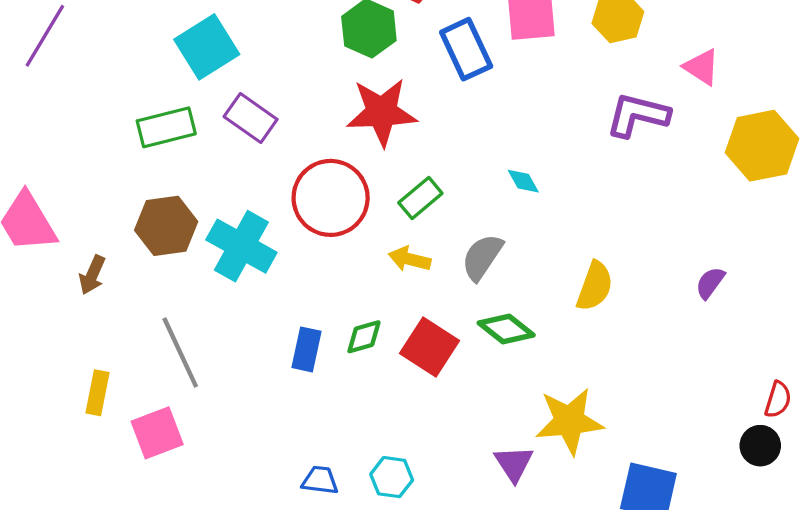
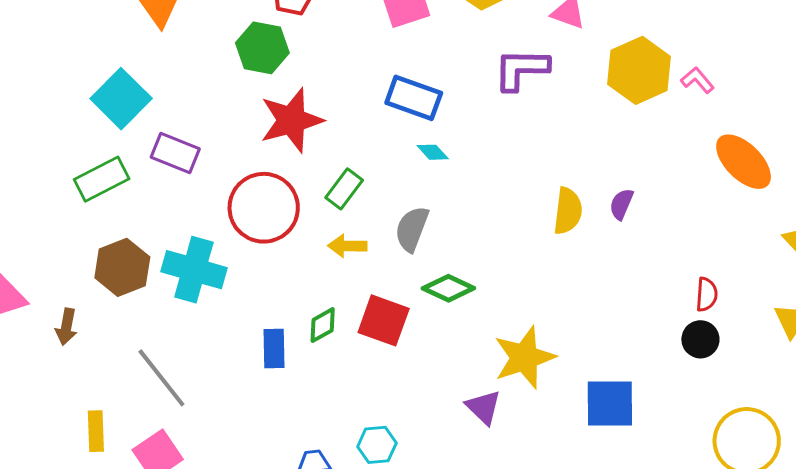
blue rectangle: (466, 49) -> (414, 98), moved, turned -32
yellow semicircle: (595, 286) -> (568, 211), moved

